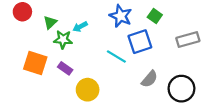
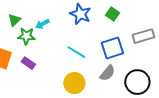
blue square: (140, 42) -> (112, 48), moved
yellow circle: (88, 90) -> (74, 83), moved

